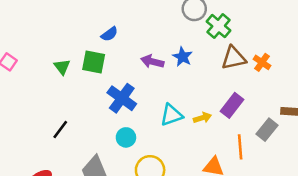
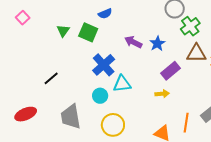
purple rectangle: (232, 105) -> (170, 71), moved
cyan triangle: (171, 115) -> (122, 84), moved

